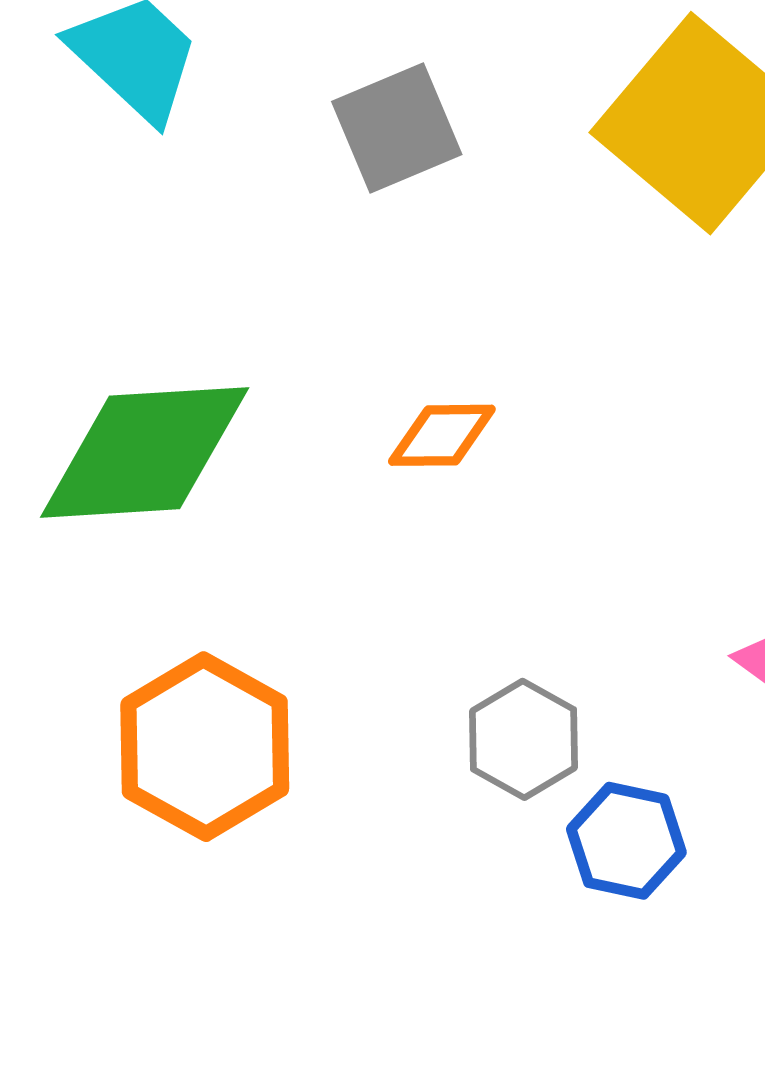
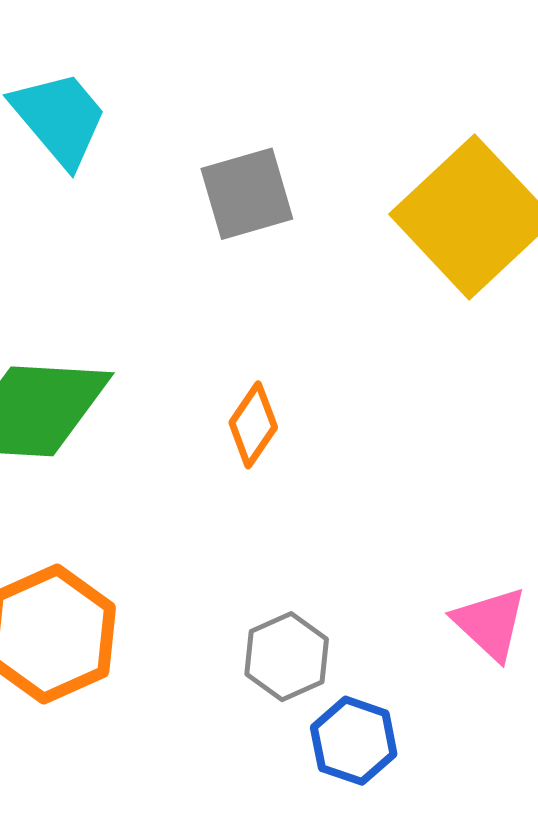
orange diamond: (442, 435) -> (253, 425), turned -62

